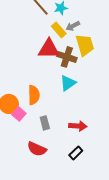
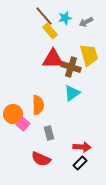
gray arrow: (73, 26) -> (86, 22), moved
yellow rectangle: (59, 30) -> (50, 31), moved
red arrow: (78, 126) -> (82, 147), moved

